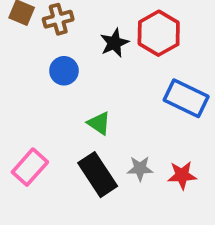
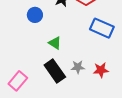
pink rectangle: (30, 167) -> (18, 81), moved

